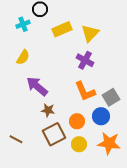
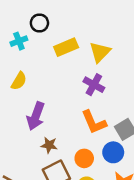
purple arrow: (37, 86) -> (36, 116), turned -110

